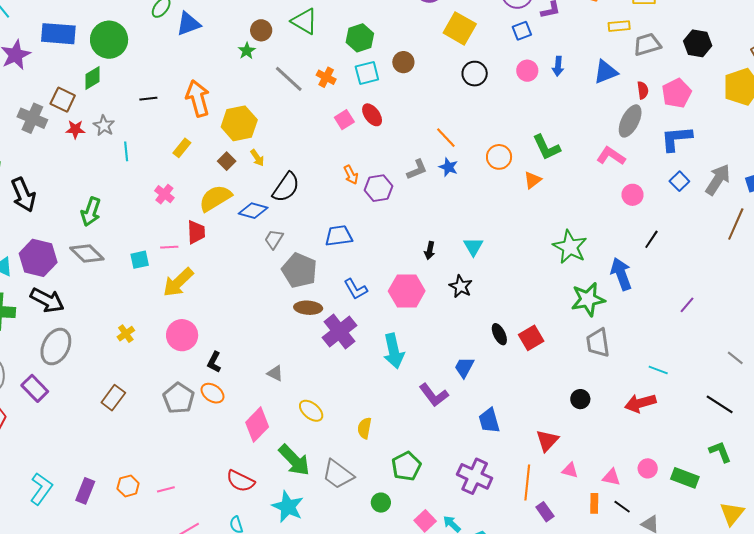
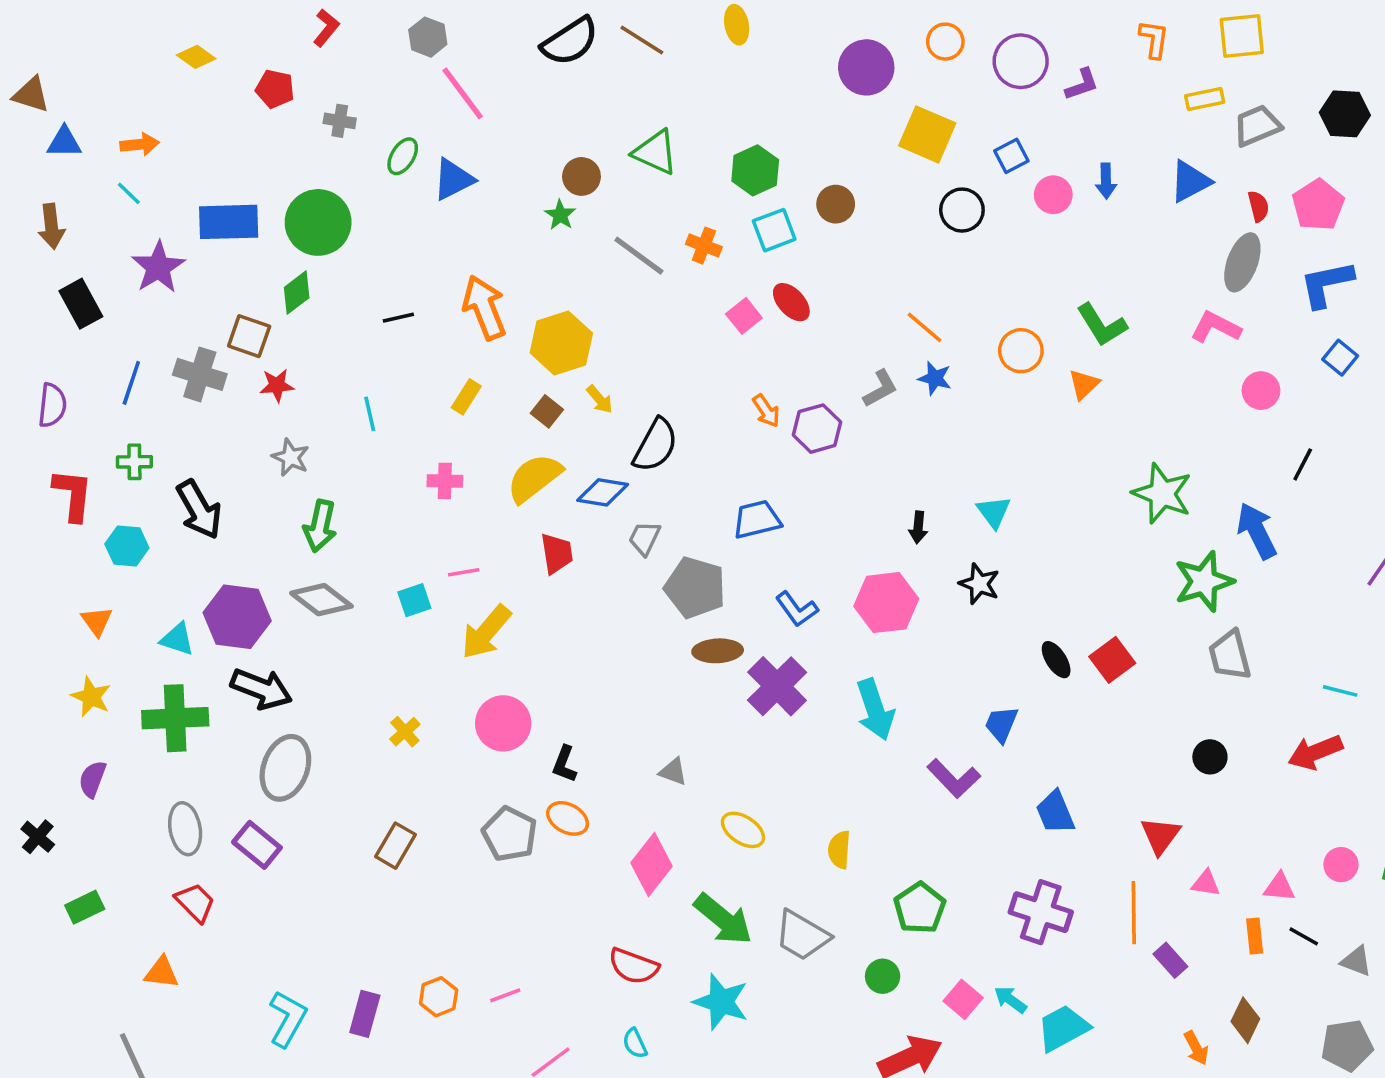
blue square: (522, 31) -> (1011, 156), moved
gray star: (104, 126) -> (291, 457), moved
pink cross: (164, 194) -> (445, 481), turned -30
red trapezoid: (196, 232) -> (557, 553), moved

